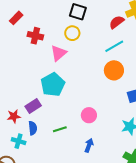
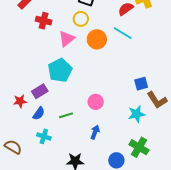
cyan line: (114, 46) -> (123, 33), turned 60
orange circle: (114, 70) -> (97, 39), moved
blue semicircle: (33, 128) -> (39, 113), turned 40
cyan cross: (19, 141) -> (44, 136), moved

